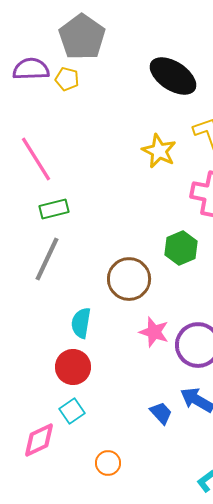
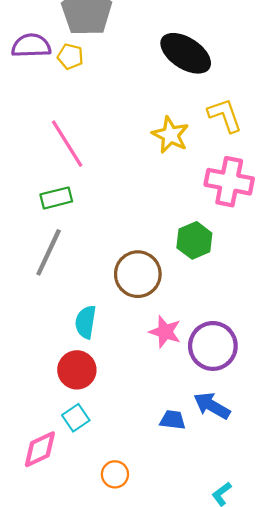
pink line: (36, 159) -> (67, 144), moved
blue trapezoid: (161, 413) -> (173, 420), turned -40

